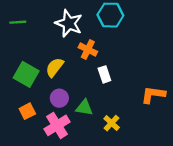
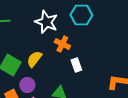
purple circle: (59, 98) -> (27, 85), moved

